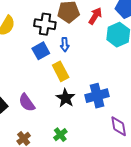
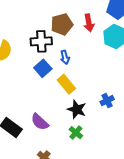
red arrow: (95, 16) -> (89, 23), turned 150
blue cross: (97, 96) -> (107, 101), size x0.6
green cross: (60, 135) -> (76, 133), moved

